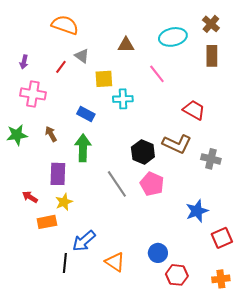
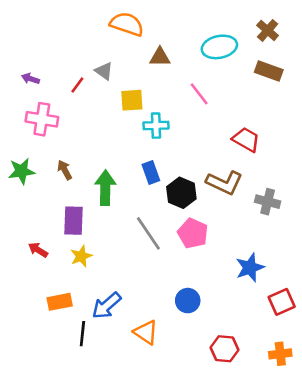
orange semicircle: (65, 25) -> (127, 24), moved
brown rectangle: (212, 56) -> (269, 71), turned -70
purple arrow: (24, 62) -> (30, 79), turned 96
blue rectangle: (86, 114) -> (151, 172), moved, turned 42
orange rectangle: (47, 222) -> (60, 302), moved
blue circle: (158, 253) -> (188, 301), moved

